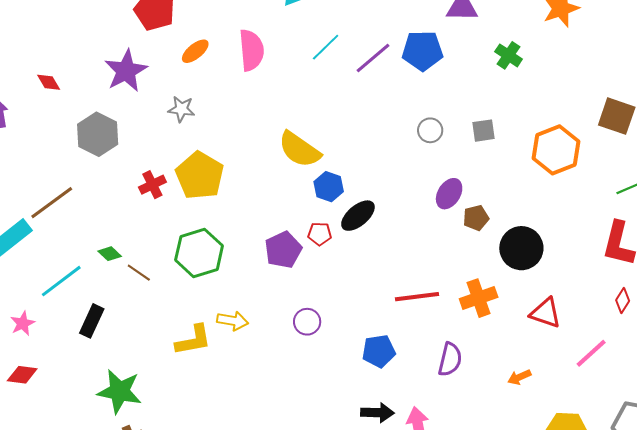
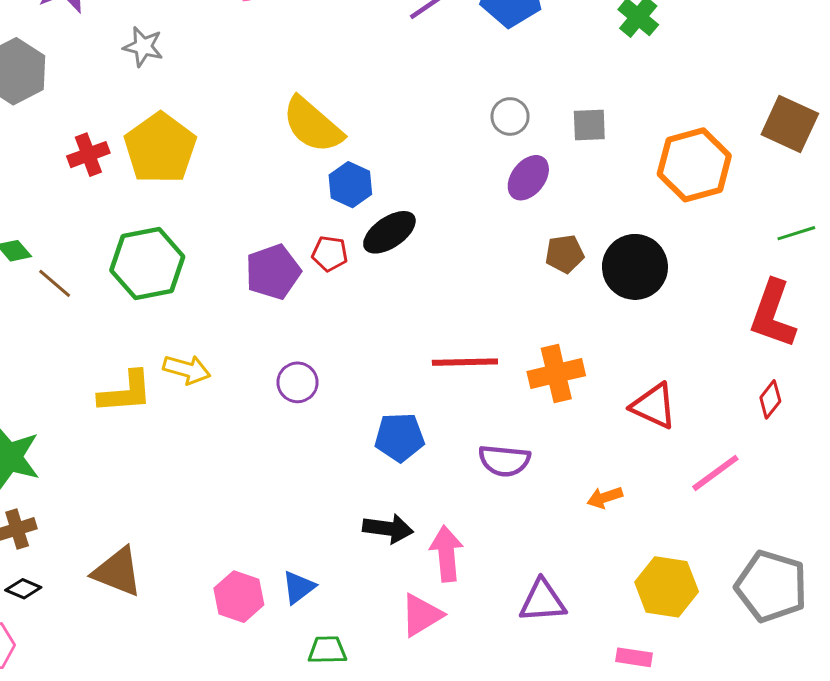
purple ellipse: (449, 194) -> (528, 178), moved
black circle: (521, 248) -> (635, 267), moved
purple semicircle: (450, 360) -> (504, 461), turned 76

